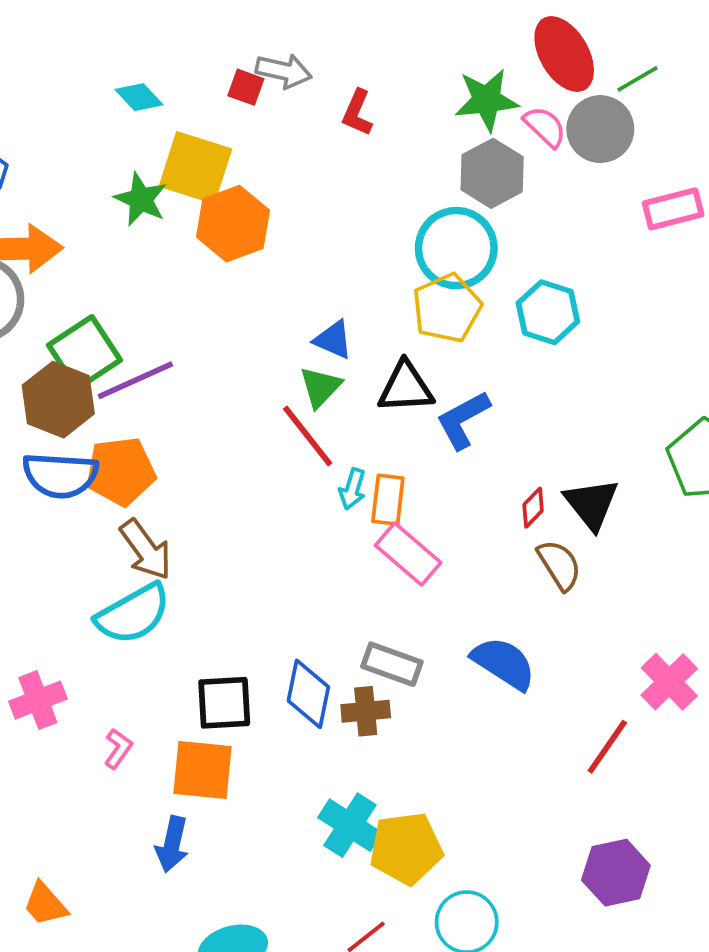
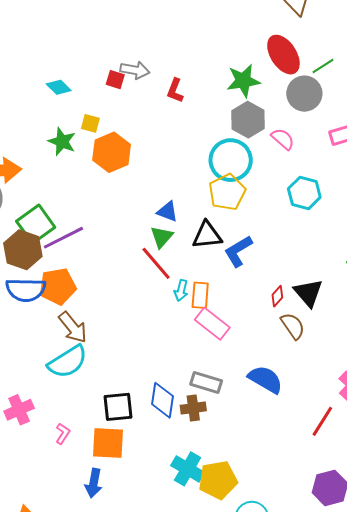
pink semicircle: (545, 127) -> (283, 139), moved
yellow square: (195, 168) -> (90, 123), size x0.5
cyan hexagon: (548, 312) -> (304, 193), moved

